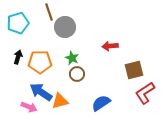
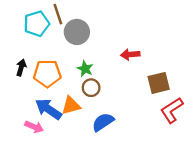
cyan pentagon: (18, 23) -> (37, 24), moved
orange triangle: (60, 101) -> (71, 105), moved
blue semicircle: (101, 103) -> (103, 122), moved

